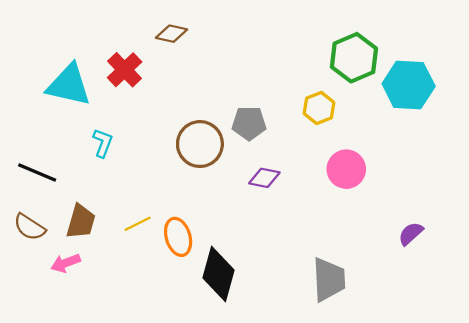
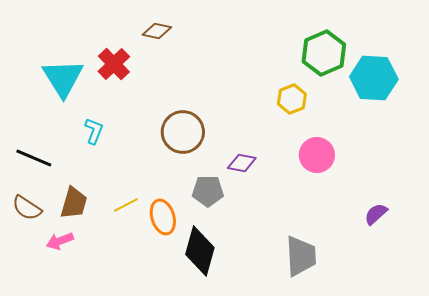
cyan triangle: (69, 85) -> (63, 78), turned 45
gray pentagon: (249, 123) -> (208, 191), moved

